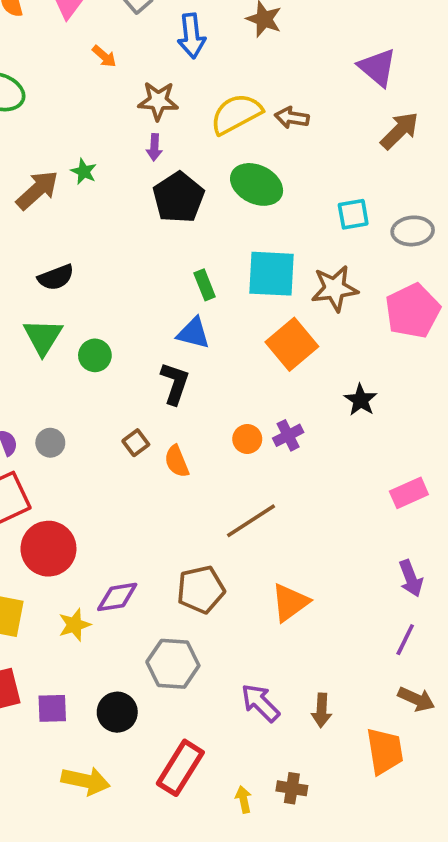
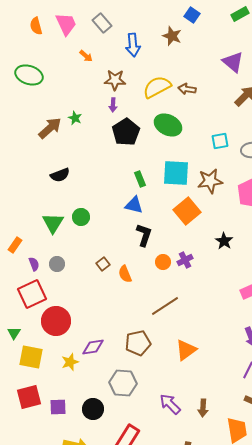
green triangle: (43, 337) -> (53, 223), moved
black L-shape: (175, 383) -> (144, 235), moved

